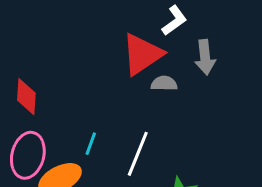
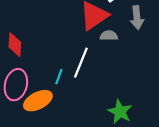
white line: (138, 154) -> (81, 63), moved

